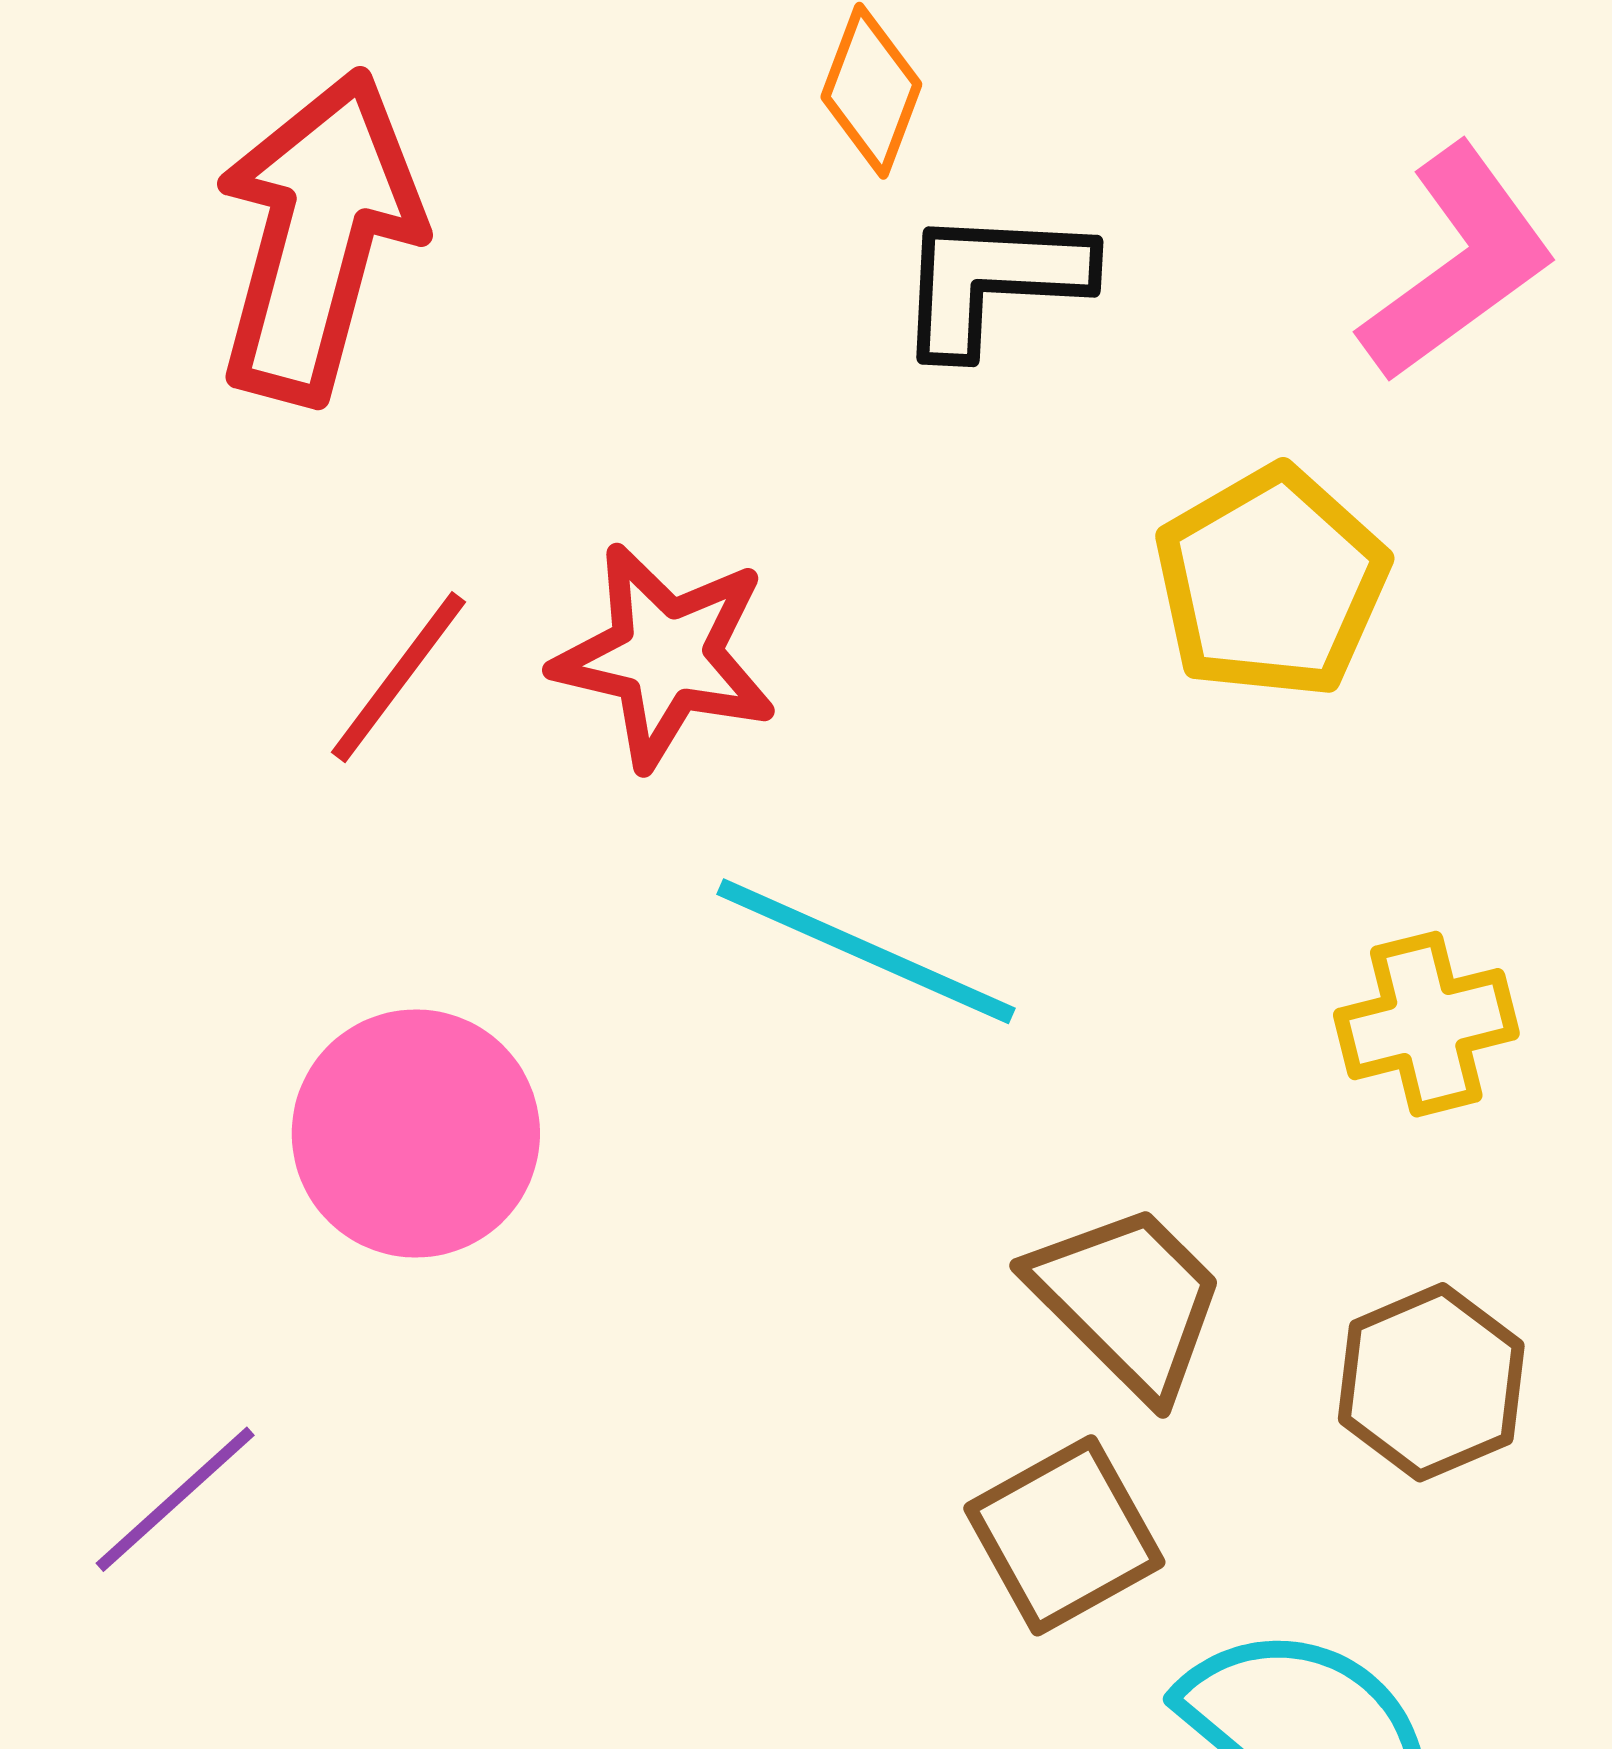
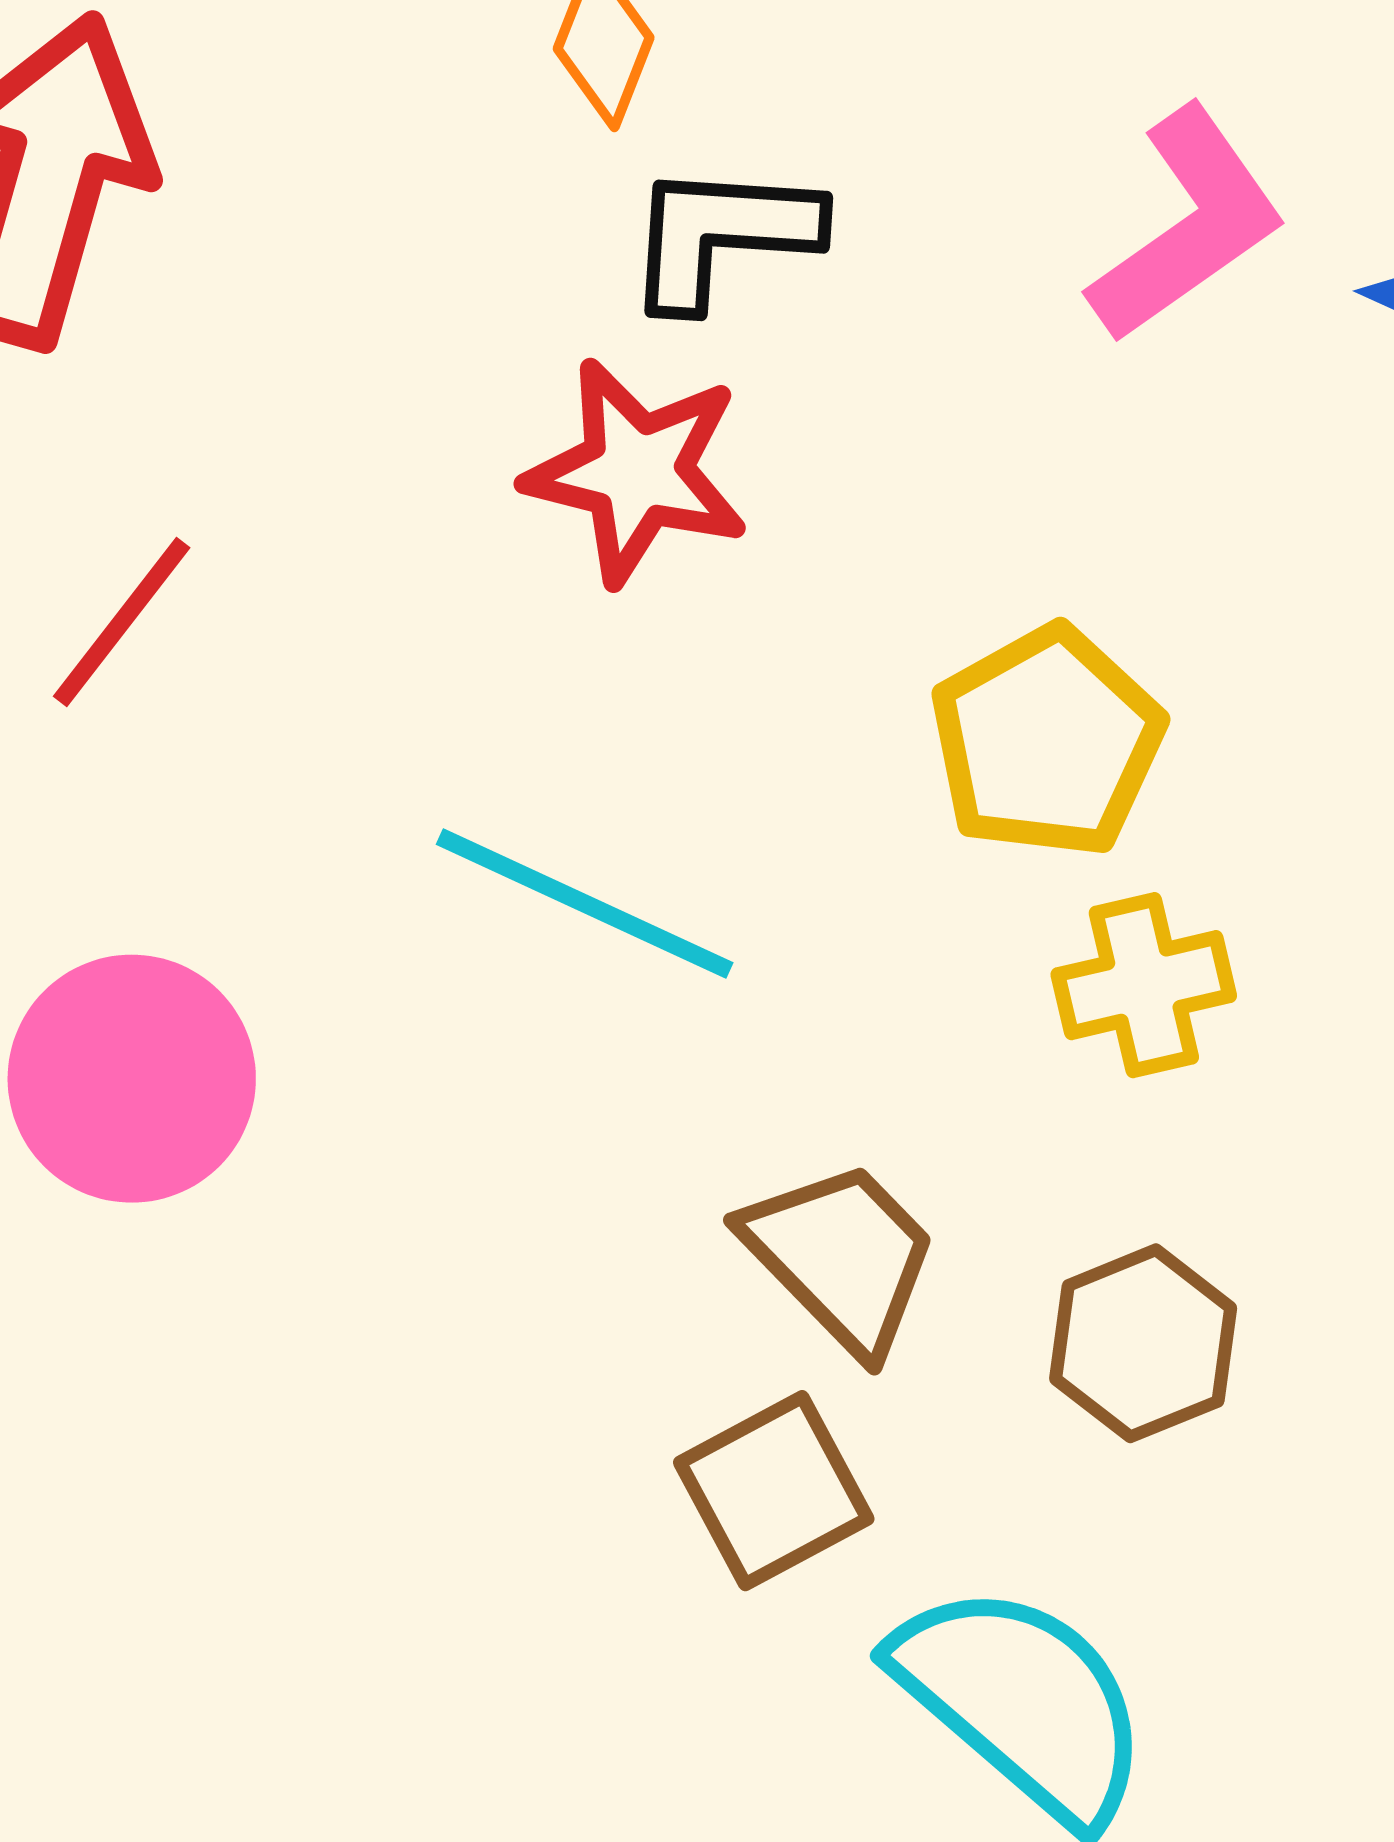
yellow pentagon: (1271, 582) -> (1047, 742), moved
red star: (665, 656) -> (637, 472), moved

